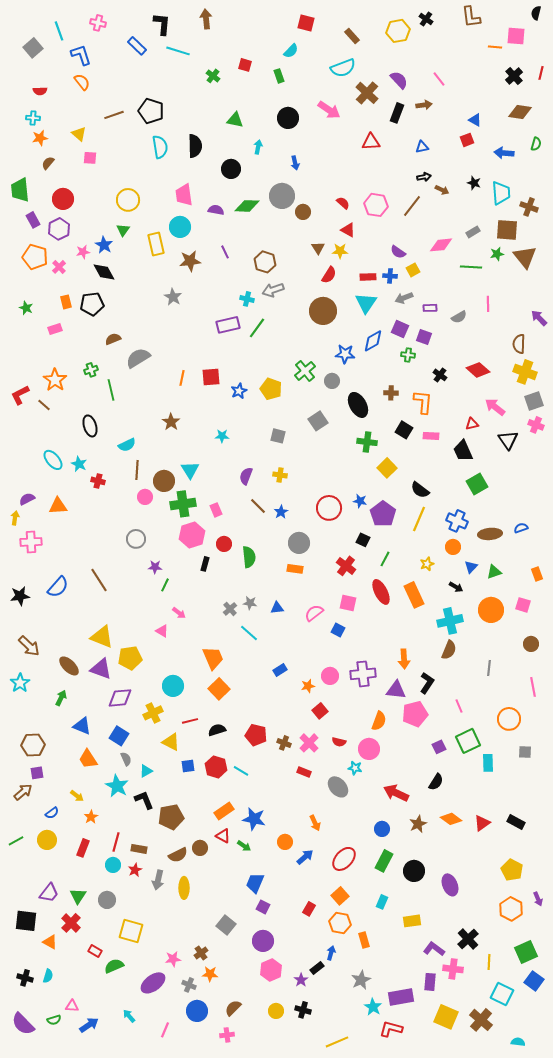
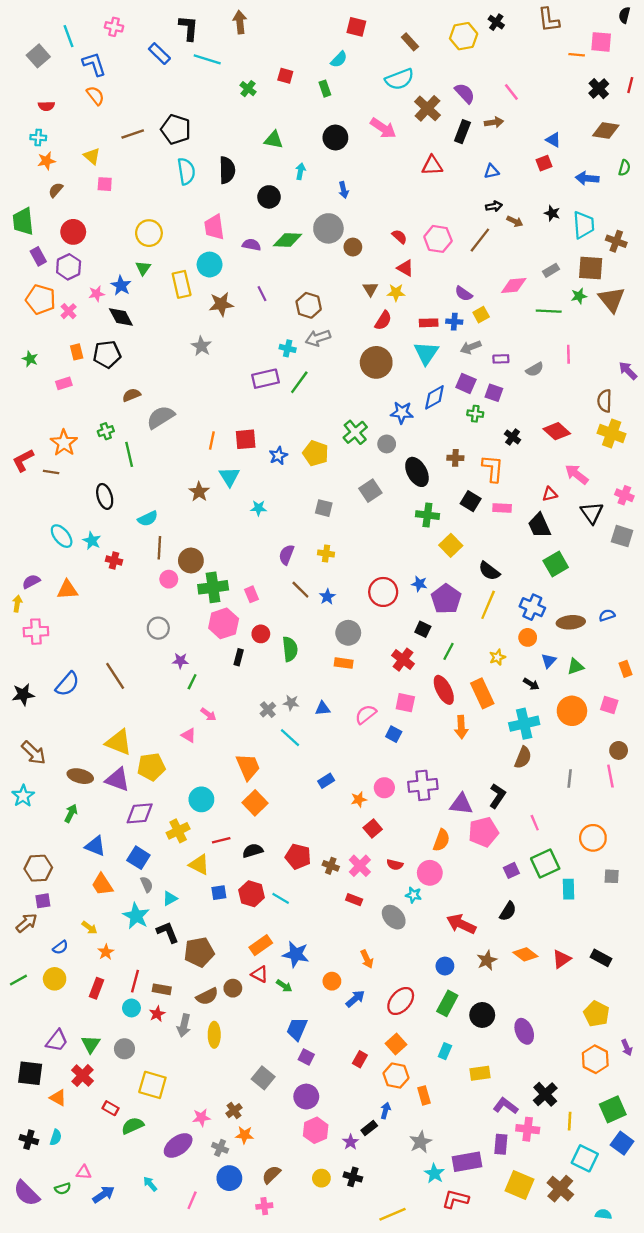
gray square: (534, 401) -> (622, 536), moved, turned 36
brown line: (44, 405) -> (51, 472), turned -32
cyan triangle: (190, 470) -> (229, 477), moved
orange arrow: (404, 659) -> (461, 727), moved
brown ellipse: (69, 666) -> (80, 776), turned -30
pink line: (533, 687) -> (610, 776), moved

